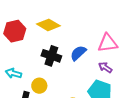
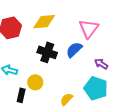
yellow diamond: (48, 25) -> (44, 22), turned -35
pink triangle: (108, 43) -> (89, 29), moved, turned -45

